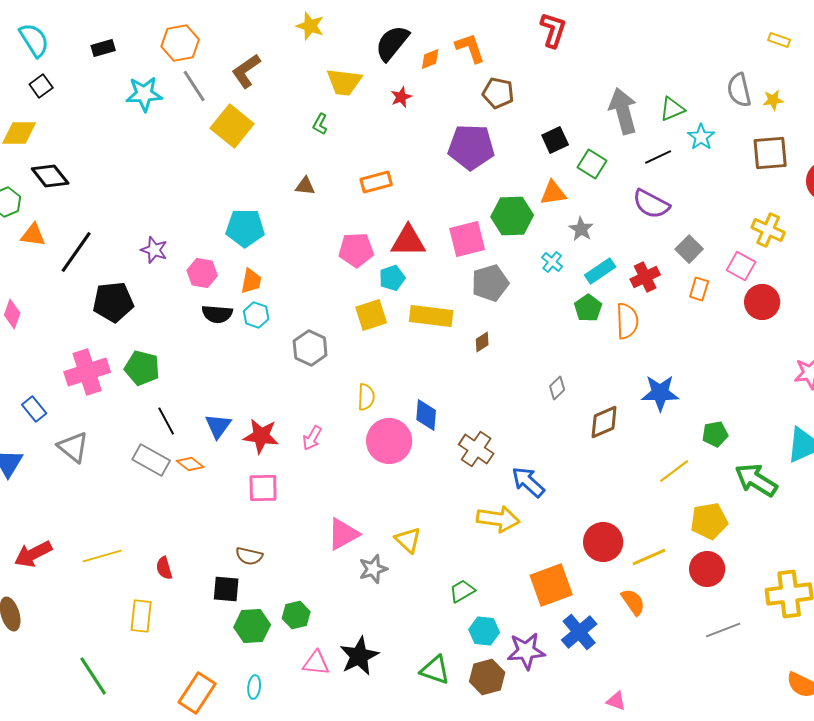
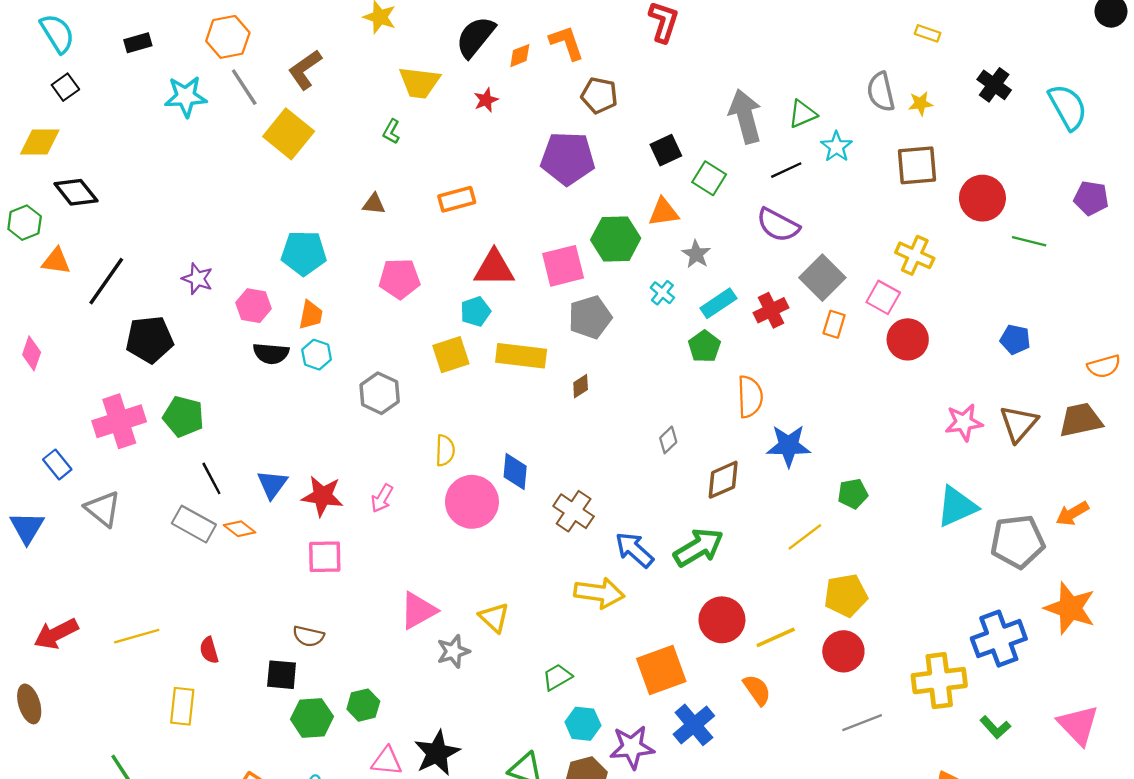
gray square: (689, 249) -> (822, 278), size x1.4
pink pentagon: (356, 250) -> (400, 279), moved
orange semicircle: (627, 321) -> (750, 397), moved
green arrow: (756, 480) -> (699, 547), moved, turned 117

